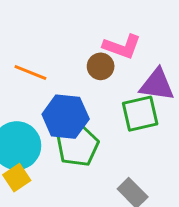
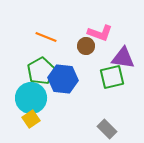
orange line: (30, 72) -> (46, 37), moved
green pentagon: (78, 146) -> (41, 71), moved

